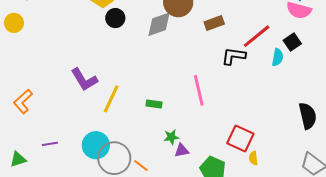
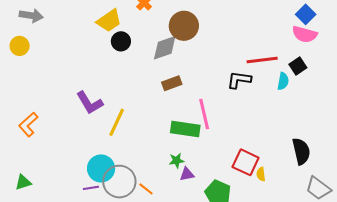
brown rectangle: (214, 23) -> (172, 83), moved
red line: (257, 36) -> (262, 60), turned 32
green rectangle: (154, 104) -> (185, 129), moved, size x1.8
black semicircle: (308, 116) -> (301, 151), moved
purple line: (50, 144) -> (91, 188), moved
yellow semicircle: (253, 158) -> (261, 174), moved

